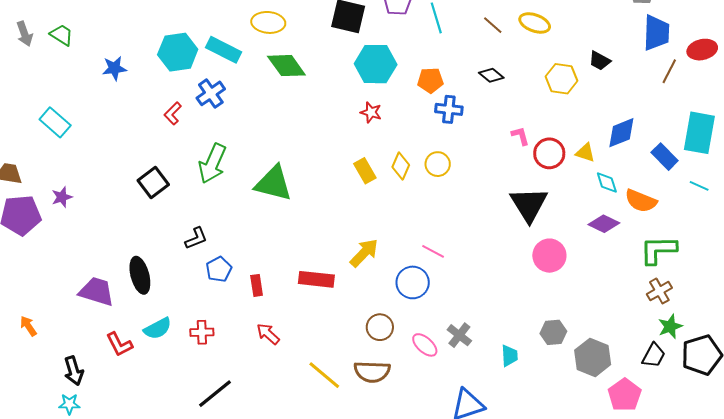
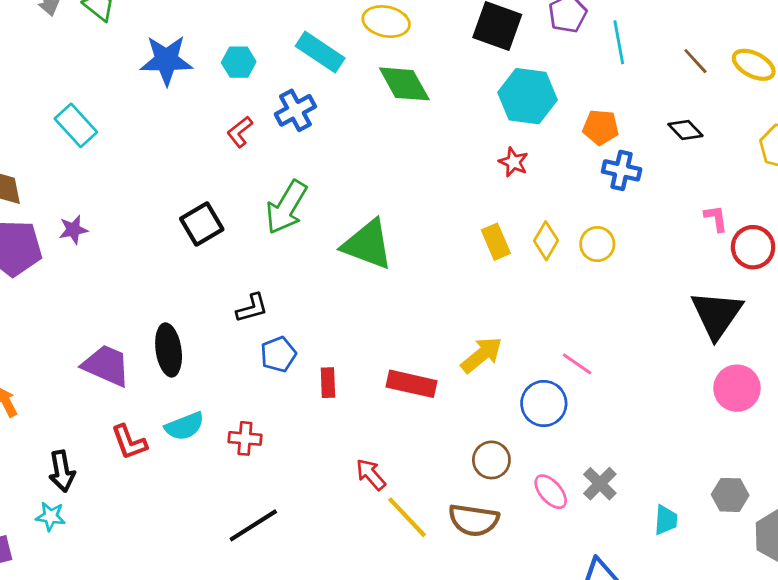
cyan hexagon: (178, 52) -> (239, 62), moved, size x0.6
blue star: (114, 68) -> (166, 60), size x1.5
red arrow: (268, 334) -> (371, 474), moved

